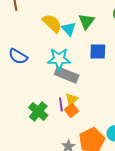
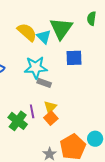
green triangle: (86, 21) -> (61, 28), size x1.4
gray rectangle: (67, 75) -> (44, 83), size x0.6
purple line: (61, 104) -> (32, 111), moved

